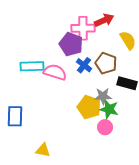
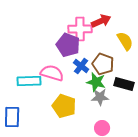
cyan rectangle: (32, 66) -> (29, 81), moved
yellow pentagon: (89, 107) -> (64, 106), moved
green star: (109, 109) -> (96, 82), moved

